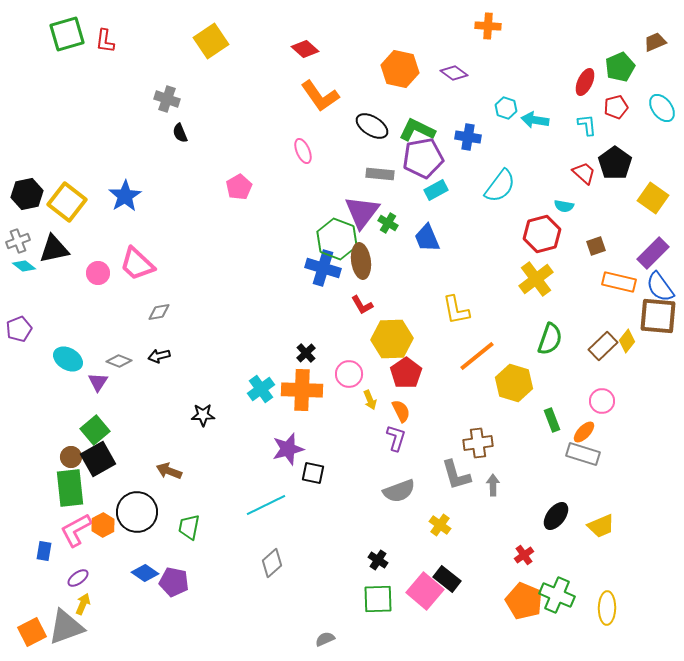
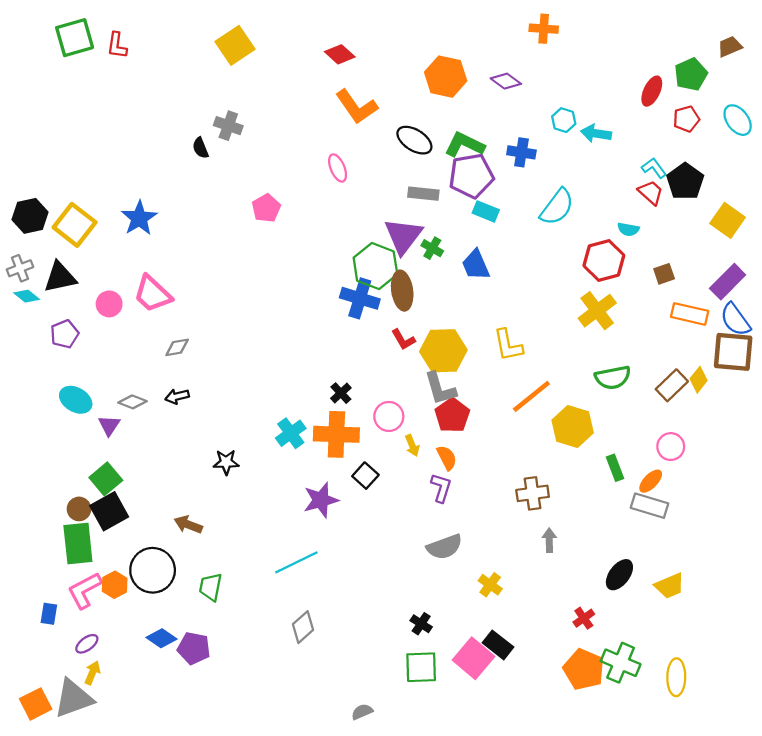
gray cross: (167, 99) -> (228, 126), moved
cyan L-shape: (587, 125) -> (654, 168), moved, turned -30
cyan rectangle: (436, 190) -> (486, 211), turned 50
purple pentagon: (19, 329) -> (65, 334), moved
yellow hexagon: (392, 339) -> (443, 351), moved
green semicircle: (550, 339) -> (613, 377), turned 60
black square: (313, 473) -> (365, 476), moved, turned 30
gray L-shape: (456, 475) -> (440, 389), moved

